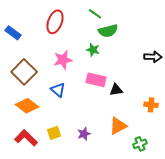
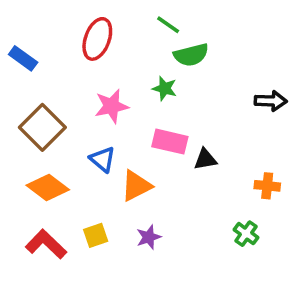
orange triangle: (118, 126) -> (136, 186), moved
green cross: (140, 144) -> (246, 234), moved, turned -32

